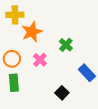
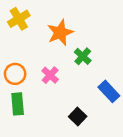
yellow cross: (15, 15) -> (19, 19), turned -30
orange star: (32, 32) -> (60, 33), moved

